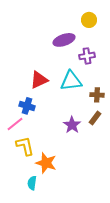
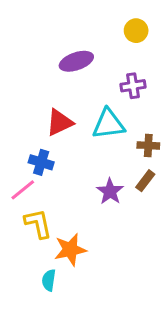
purple ellipse: (64, 40) -> (76, 61), moved
orange star: (46, 163) -> (70, 250), turned -30

